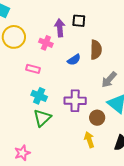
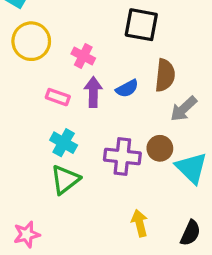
black square: (79, 21) -> (141, 25), size x1.5
purple arrow: (60, 28) -> (93, 92), moved
gray arrow: (109, 80) -> (184, 109), moved
brown circle: (97, 118) -> (160, 148), moved

